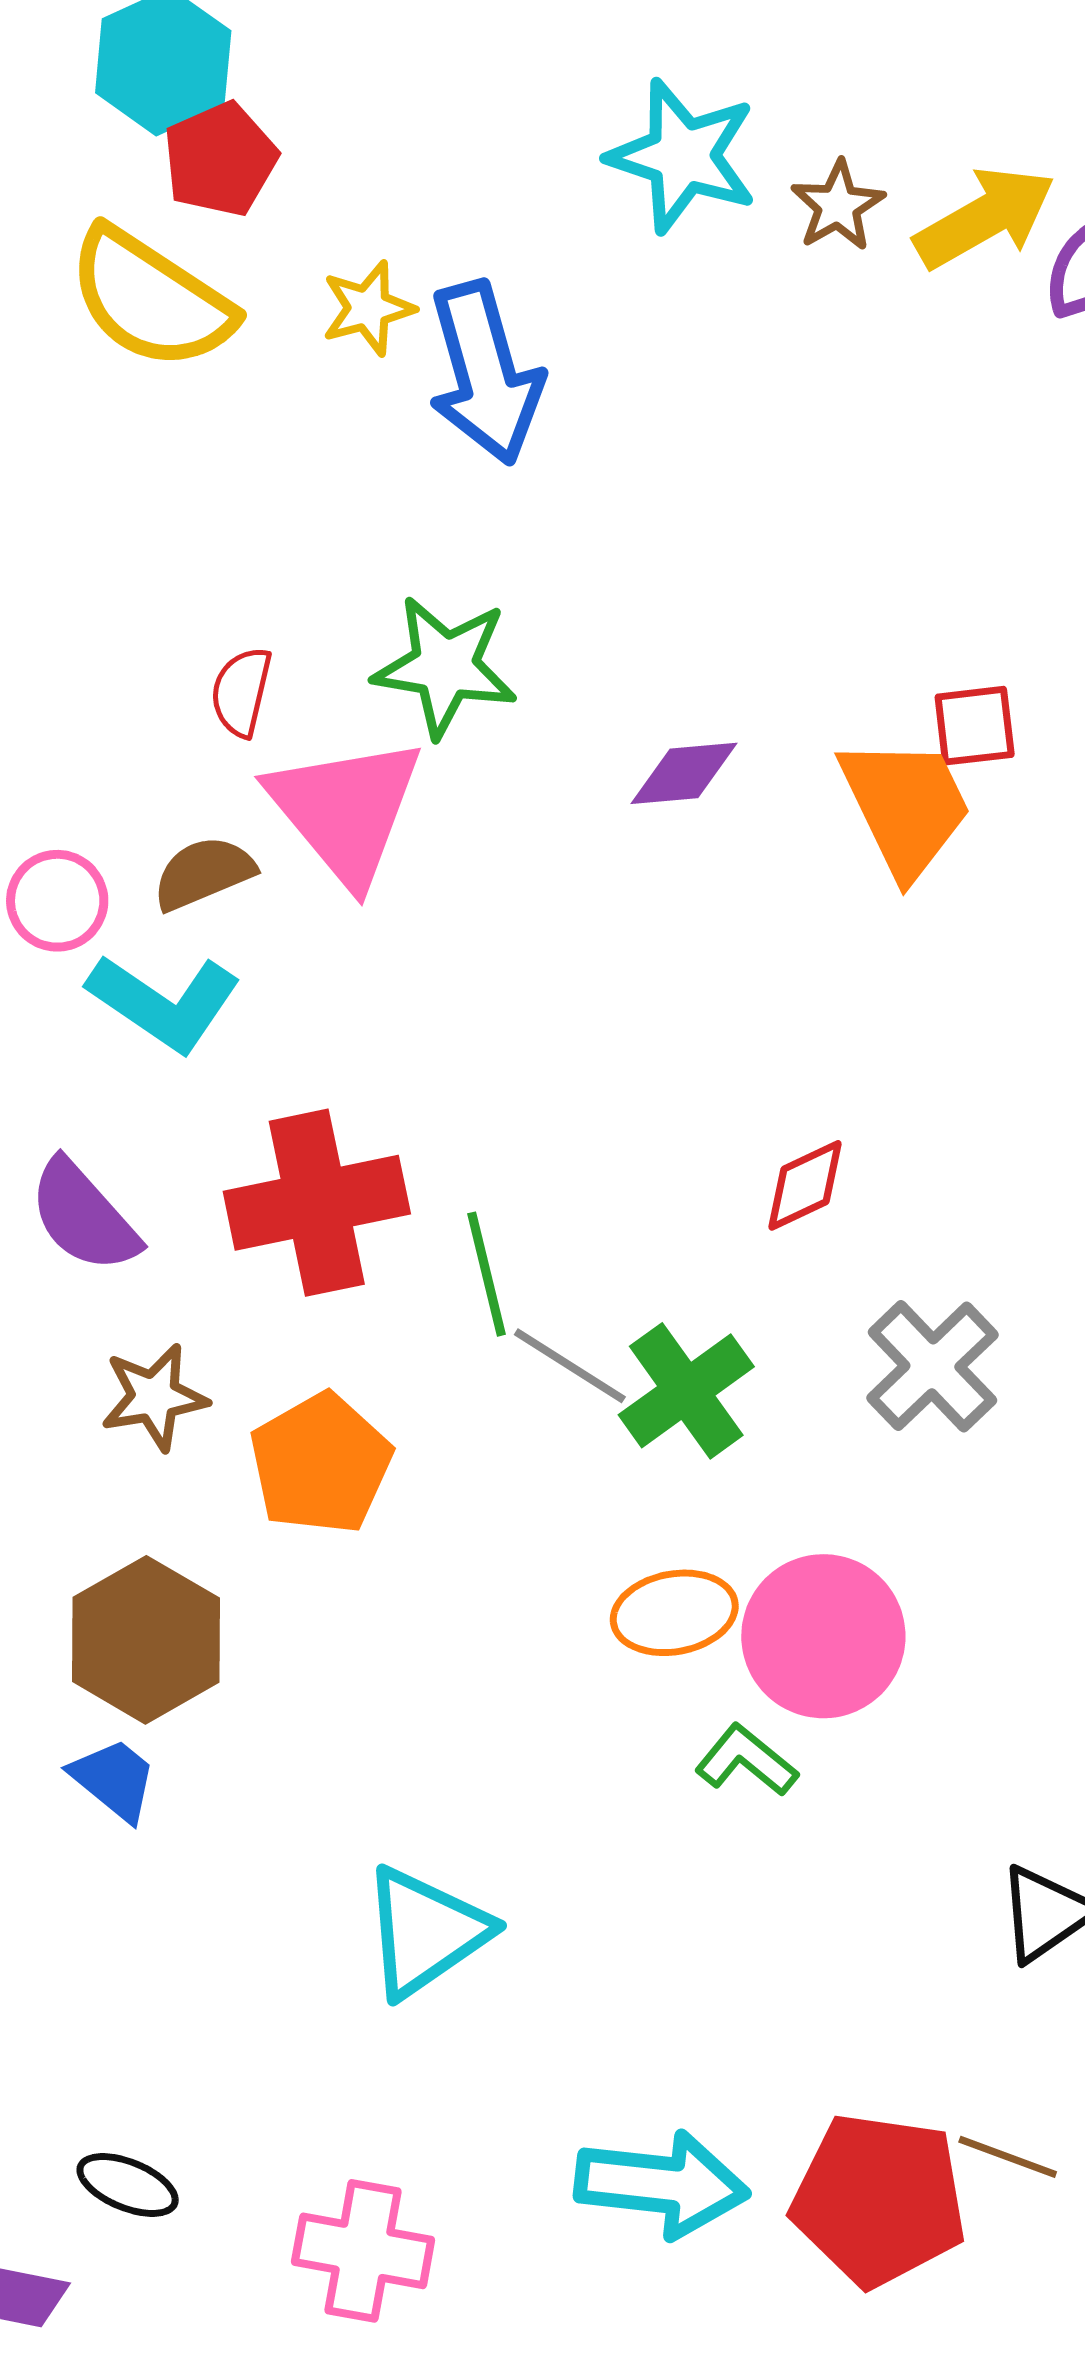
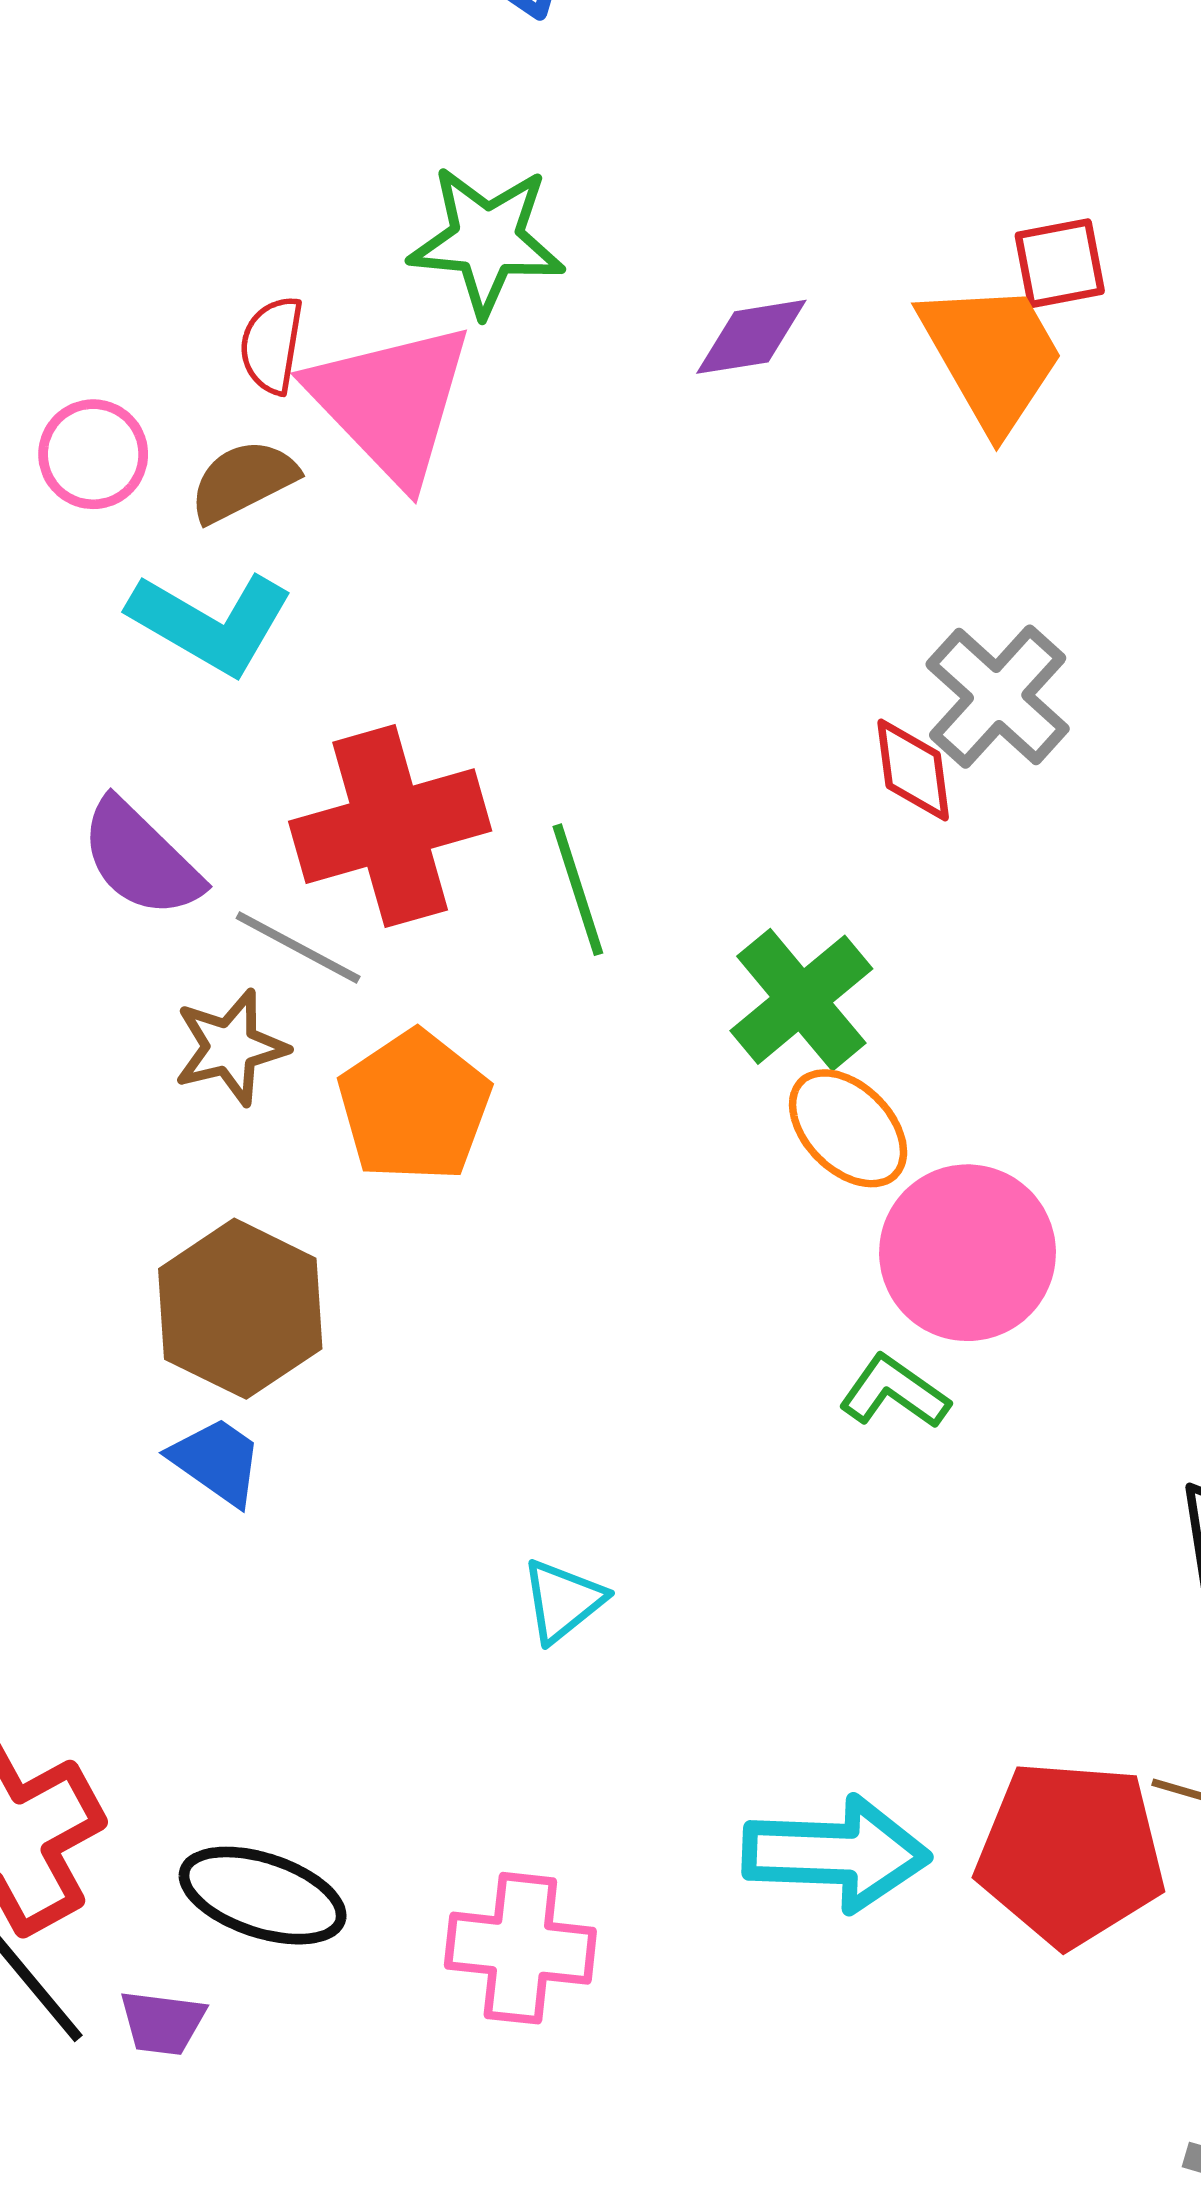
red semicircle: (241, 692) -> (272, 345), moved
pink circle: (57, 901) -> (93, 454), moved
red diamond: (805, 1185) -> (913, 770), turned -68
gray line: (570, 1366) -> (298, 947), moved
gray cross: (932, 1366) -> (998, 697), moved
orange ellipse: (674, 1613) -> (848, 1128), moved, turned 60
cyan triangle: (425, 1932) -> (563, 1601), size x0.6
black ellipse: (128, 2185) -> (263, 1896), size x1.5

